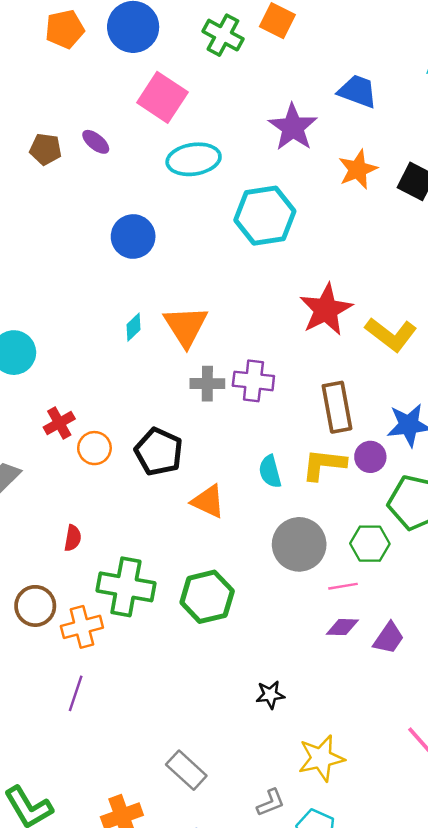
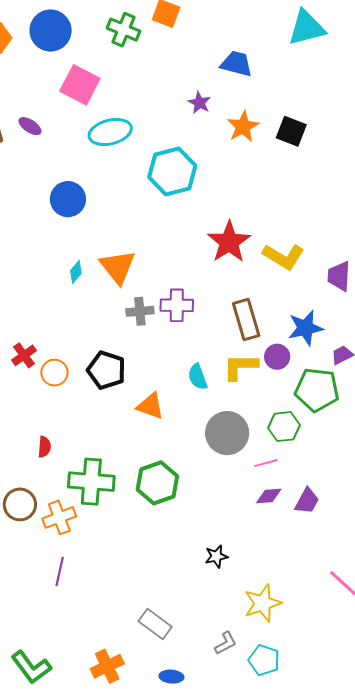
purple star: (293, 127) -> (199, 103), moved, size x0.6

